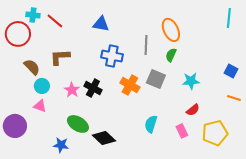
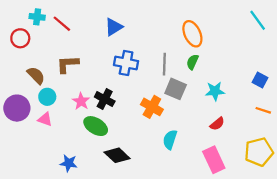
cyan line: (229, 18) -> (258, 20), turned -42
blue triangle: (101, 24) -> (114, 27), turned -42
red circle: (18, 34) -> (20, 38), size x0.7
gray line: (146, 45) -> (164, 64), moved
orange cross: (130, 85) -> (152, 107), moved
green ellipse: (78, 124) -> (96, 126), moved
purple circle: (15, 126) -> (17, 108), moved
pink rectangle: (182, 131) -> (214, 160), moved, size x1.6
yellow pentagon: (215, 133) -> (259, 152), moved

